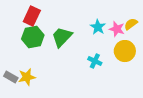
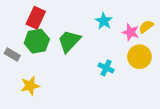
cyan star: (98, 27) -> (104, 21), moved
gray rectangle: (11, 77) -> (12, 54), moved

